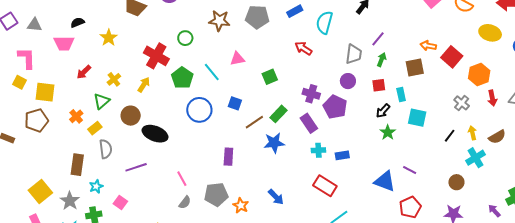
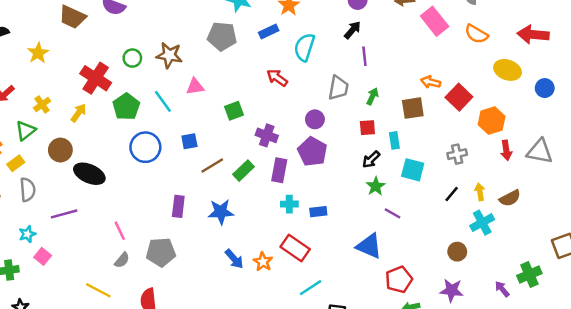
brown star: (219, 21) -> (169, 55), moved
purple line: (378, 39) -> (364, 56), moved, turned -49
purple circle: (348, 81) -> (315, 119), moved
purple cross: (311, 94) -> (267, 135), moved
blue square: (235, 103) -> (189, 141), turned -32
gray cross: (462, 103) -> (457, 154), moved, turned 35
green rectangle: (279, 114) -> (244, 171), moved
purple rectangle: (309, 123) -> (279, 170), turned 42
blue star: (274, 143) -> (221, 212), moved
purple line: (410, 170) -> (393, 213), moved
cyan star: (96, 186) -> (27, 234), moved
orange star: (241, 205) -> (263, 262), moved

